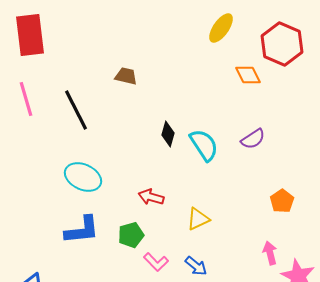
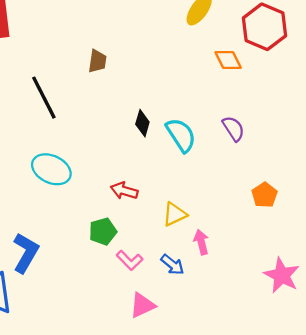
brown trapezoid: (126, 76) -> (97, 61), turned 85
purple semicircle: (253, 139) -> (233, 129), turned -90
blue L-shape: (82, 230) -> (26, 253), moved, turned -54
pink arrow: (270, 253) -> (201, 242), moved

